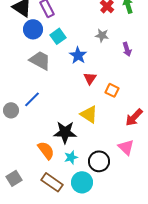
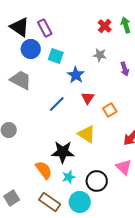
cyan square: (58, 36) -> (56, 56), turned -35
gray trapezoid: (40, 60) -> (21, 80), moved
orange square: (112, 90) -> (110, 110), turned 32
blue line: (32, 99) -> (57, 104), moved

